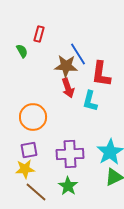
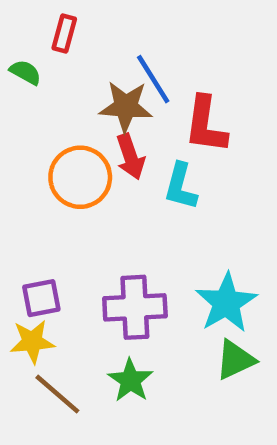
green semicircle: (22, 51) -> (25, 72), turned -32
orange circle: (33, 117) -> (80, 177), moved

